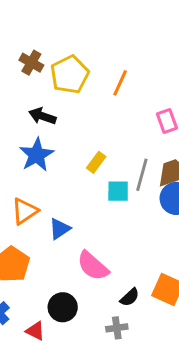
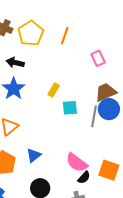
gray line: (142, 175) -> (94, 116), moved
blue triangle: (60, 229) -> (34, 155), moved
pink semicircle: (93, 266) -> (77, 163), moved

